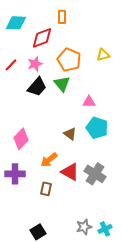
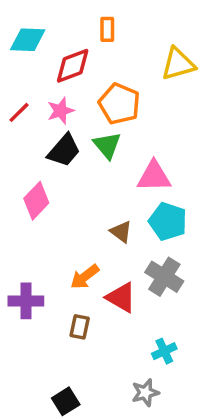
yellow triangle: (103, 55) -> (178, 64), moved, size x1.5
pink triangle: (89, 102) -> (154, 176), size x1.5
pink diamond: (21, 139) -> (36, 201), moved
gray cross: (95, 174) -> (164, 277), moved
cyan cross: (105, 229) -> (164, 351), moved

